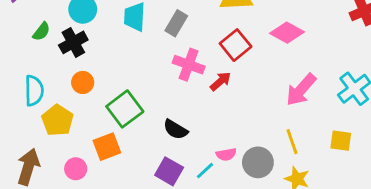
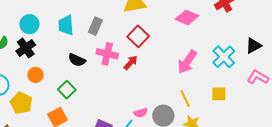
pink diamond: (287, 33) -> (187, 17), moved
green square: (125, 109) -> (67, 90), size x0.7
black semicircle: (175, 130) -> (77, 60), moved

